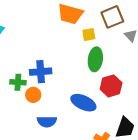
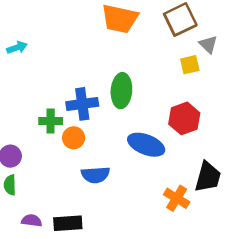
yellow square: (89, 34) -> (190, 65), moved
green ellipse: (95, 59) -> (121, 91), moved

